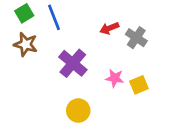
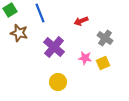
green square: (24, 13) -> (10, 10), moved
gray cross: (136, 38) -> (105, 38), moved

